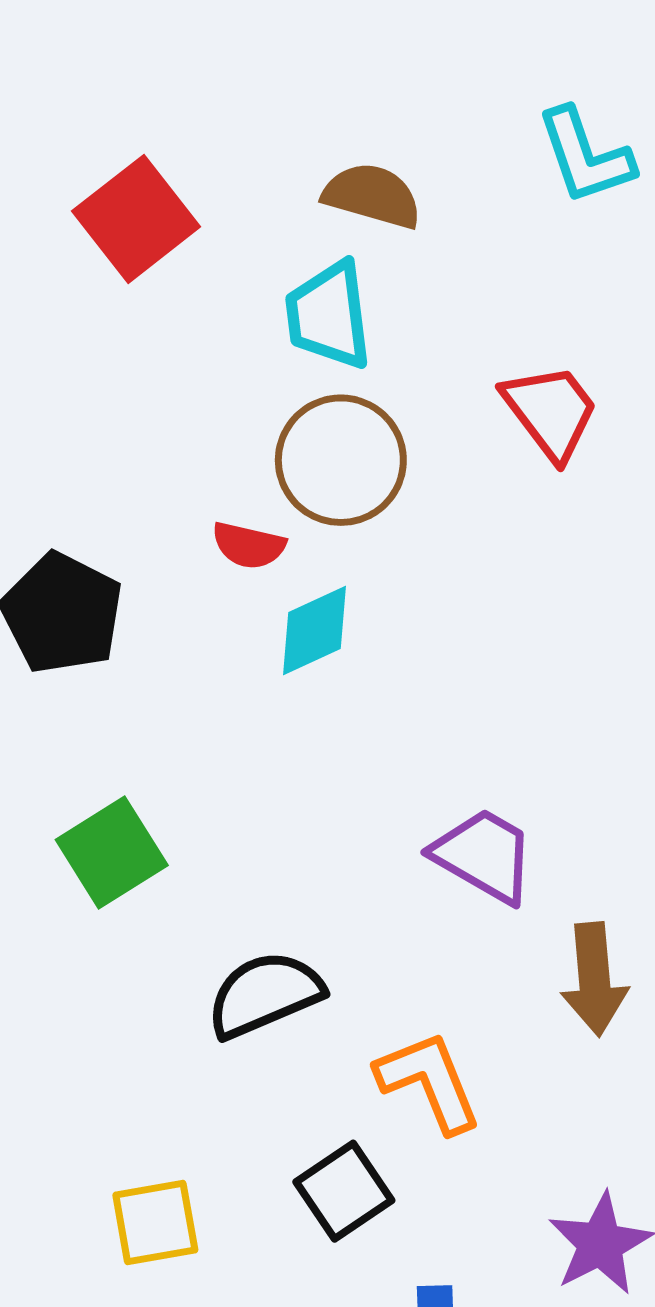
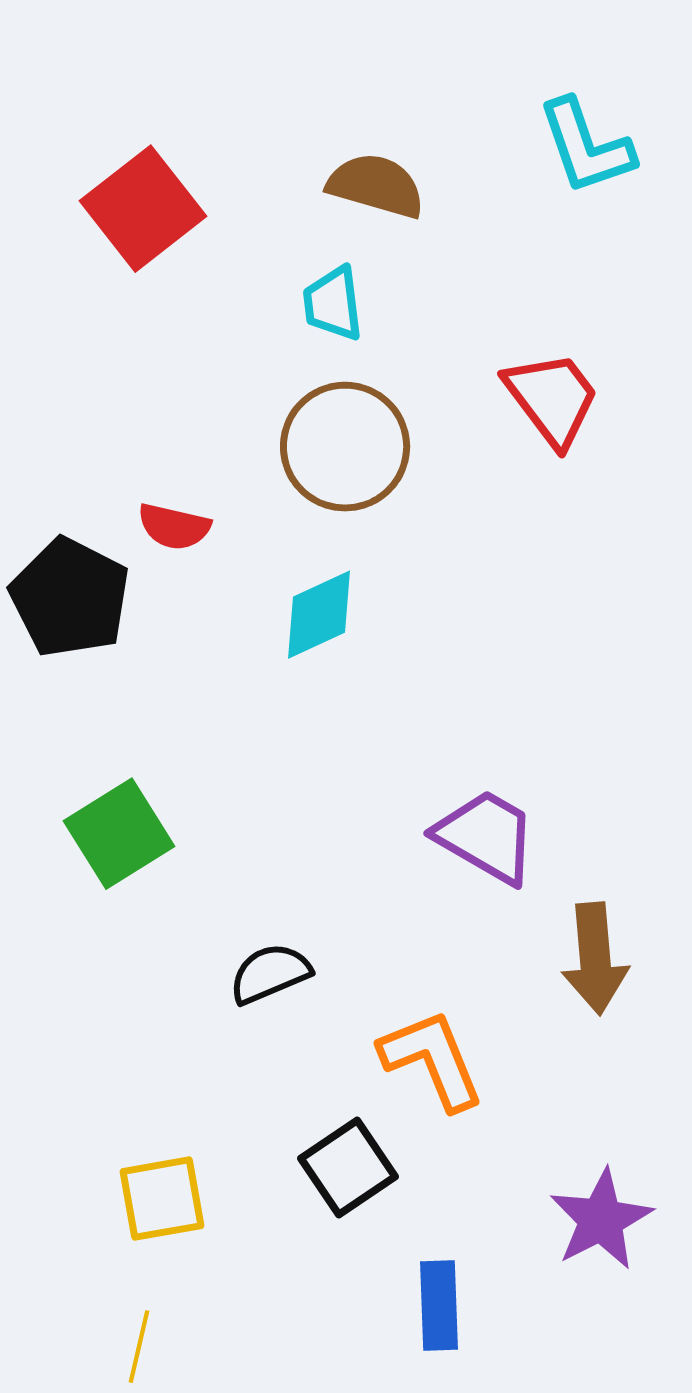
cyan trapezoid: (329, 315) -> (333, 304), size x0.7
red semicircle: (249, 545) -> (174, 527), moved
black semicircle: (265, 994) -> (270, 974), size x0.7

